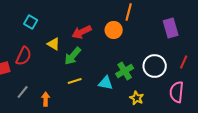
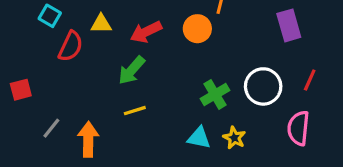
cyan square: (31, 22) -> (50, 16), moved
yellow triangle: (54, 44) -> (101, 24), moved, turned -32
red semicircle: (24, 56) -> (71, 46), moved
cyan triangle: (106, 83) -> (199, 138), moved
orange arrow: (46, 99) -> (88, 139), size x1.5

